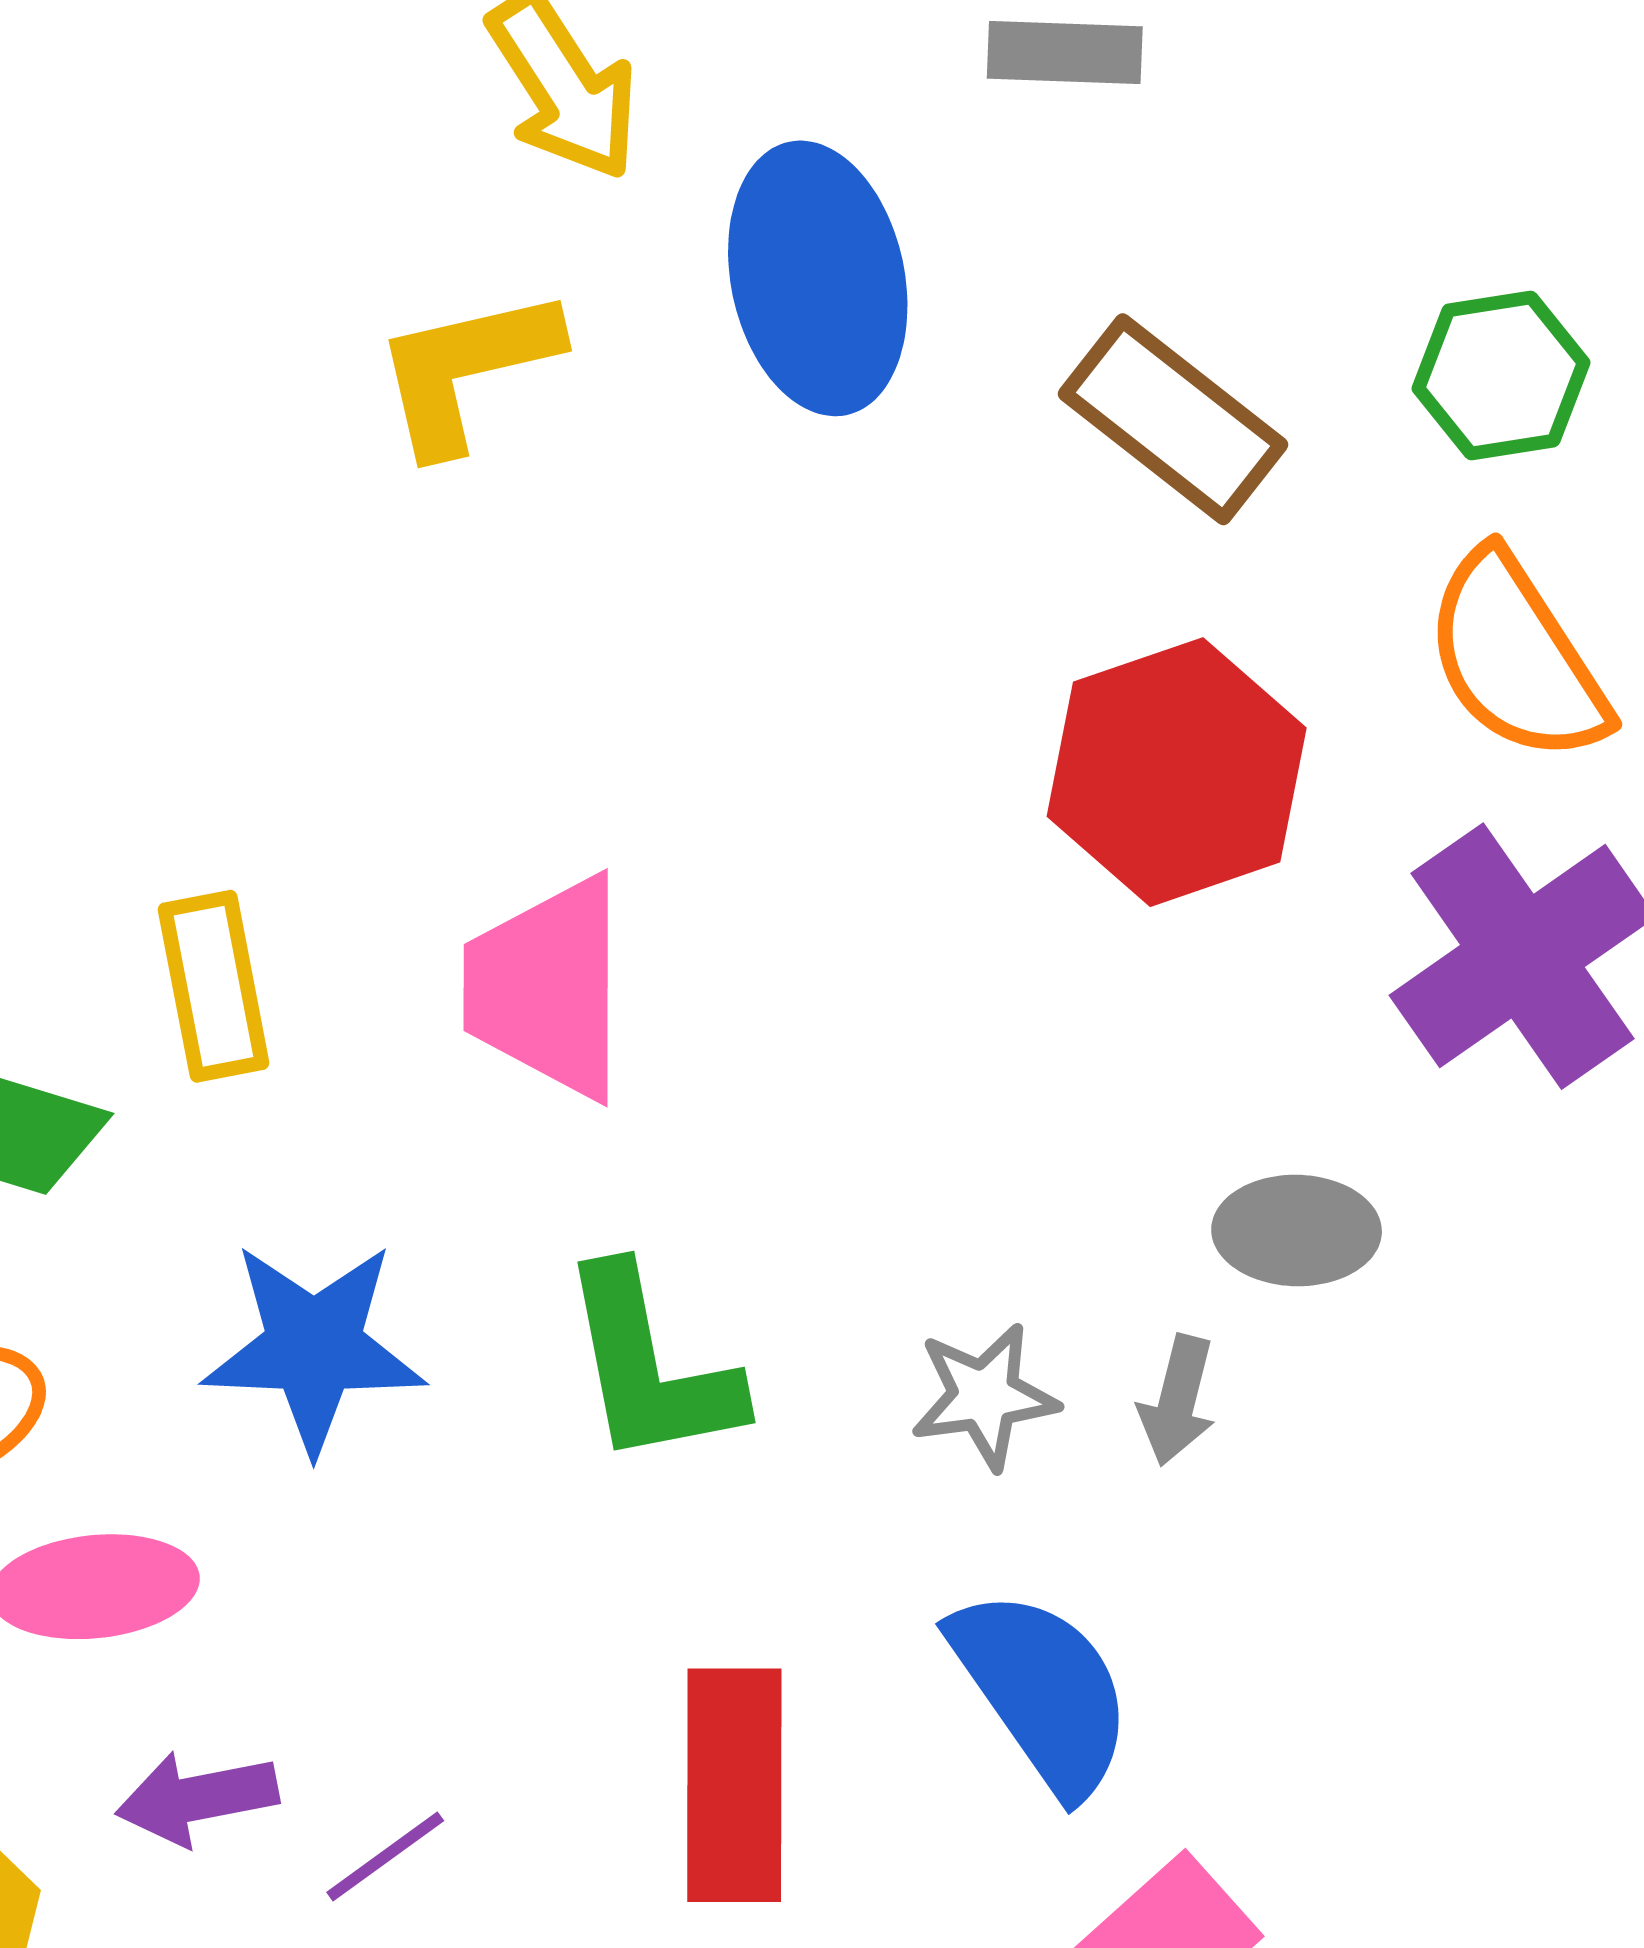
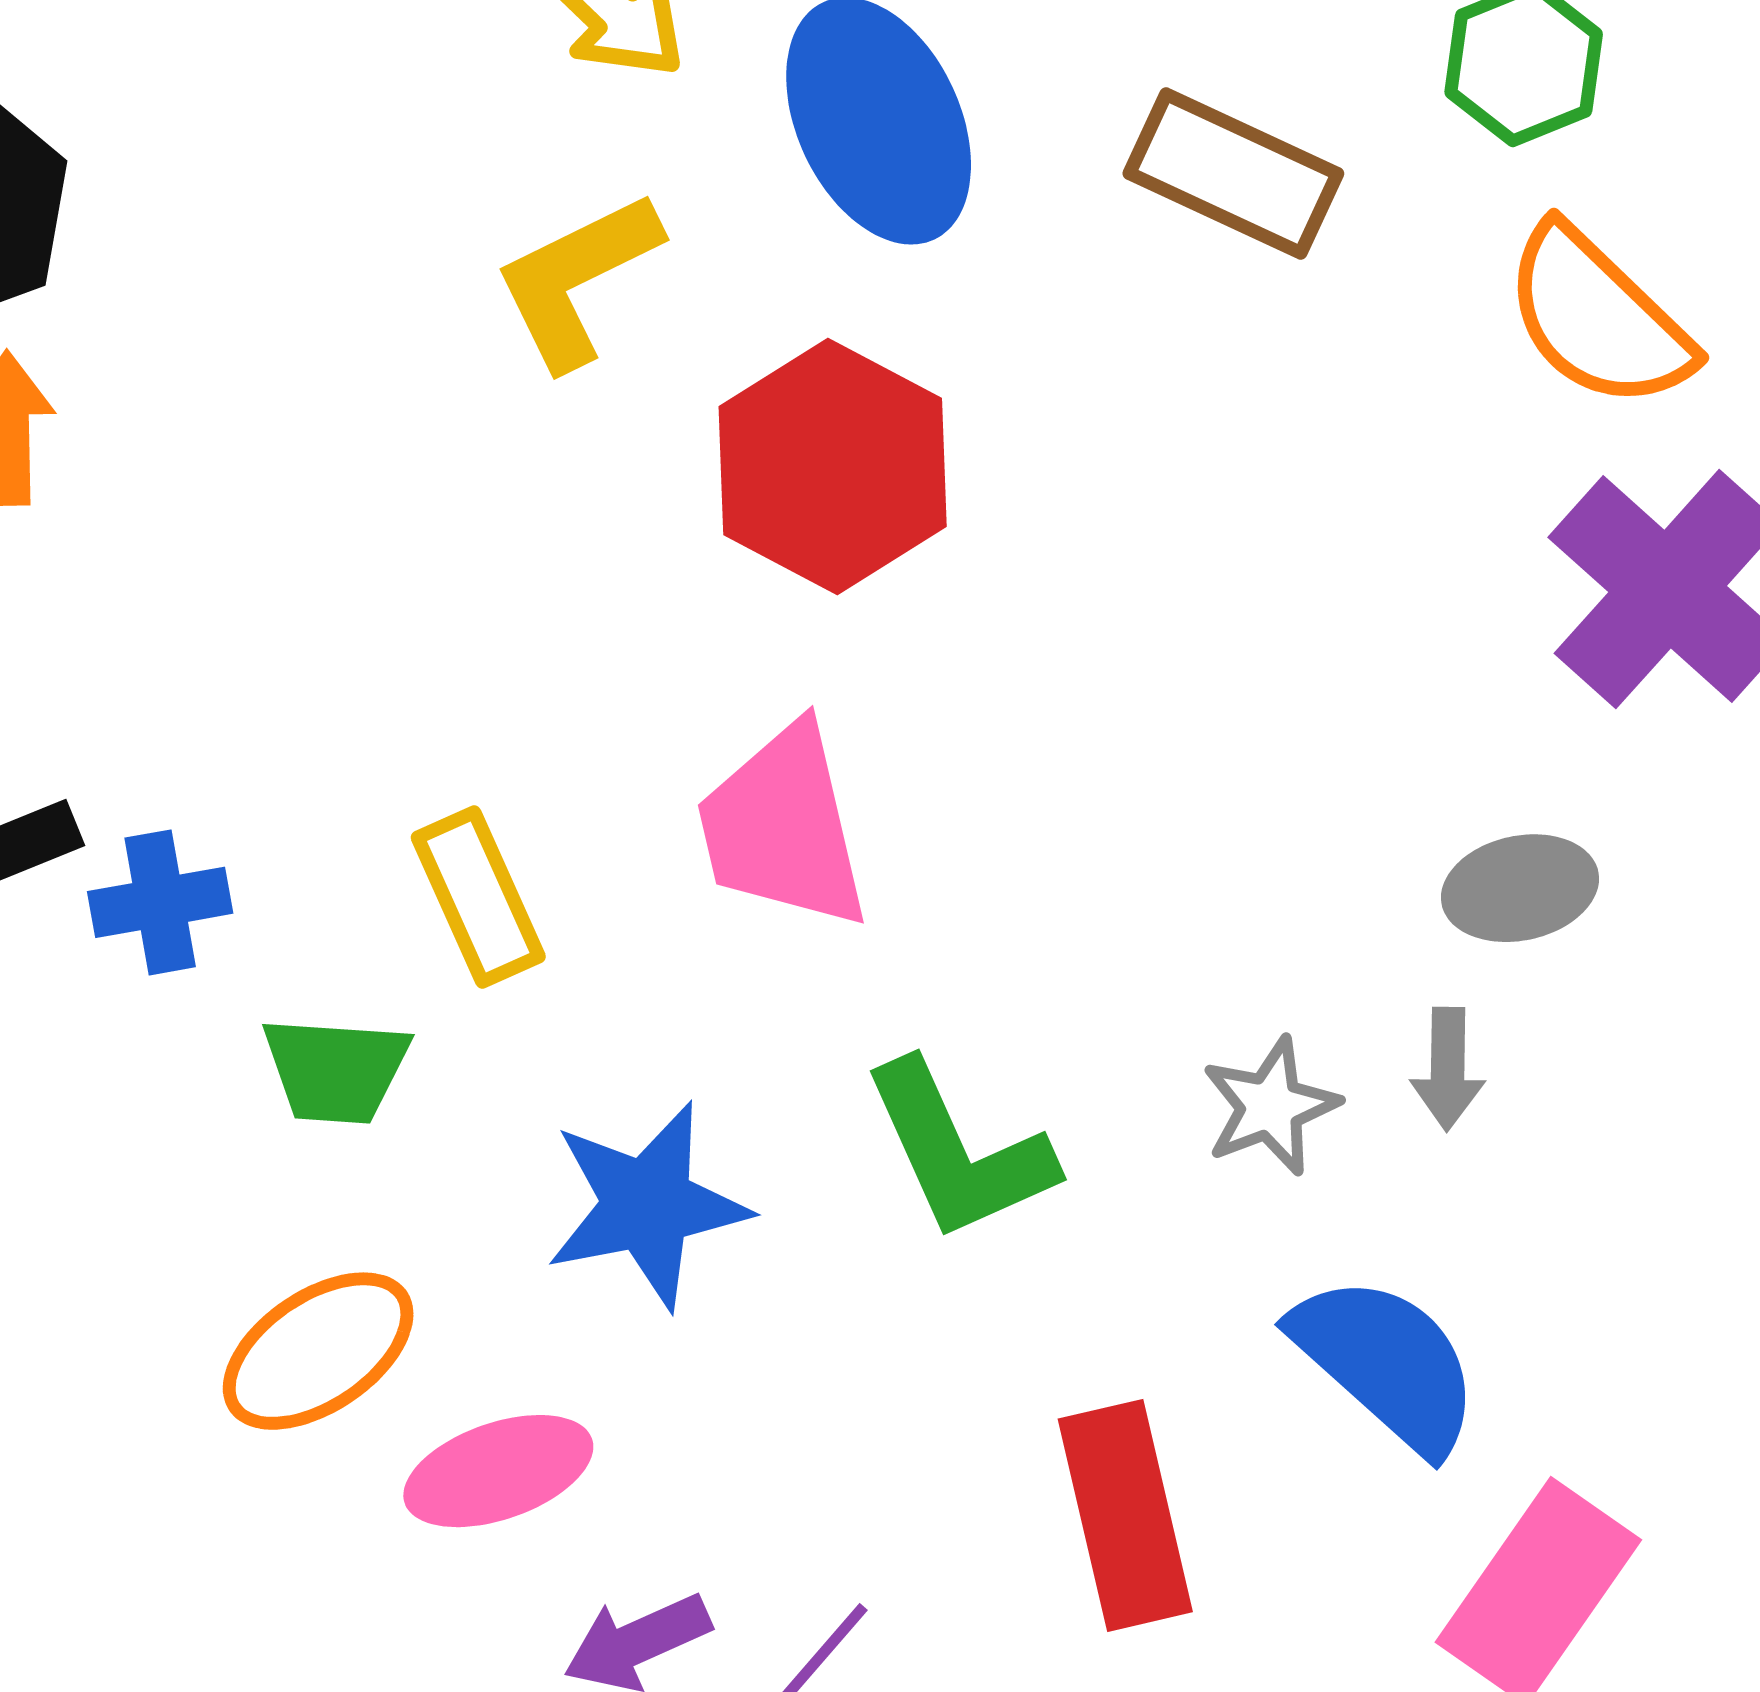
red hexagon: (1177, 772) -> (833, 467), moved

